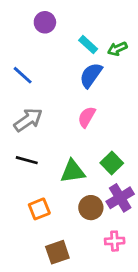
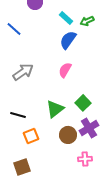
blue line: (23, 75) -> (14, 29), moved
black line: (27, 160) -> (18, 115), moved
green triangle: (73, 171) -> (55, 109), turned -30
brown square: (57, 252) -> (22, 167), moved

